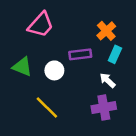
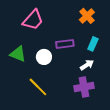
orange cross: (106, 31) -> (87, 16), moved
white arrow: (108, 80) -> (87, 65), turned 104

